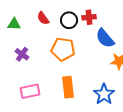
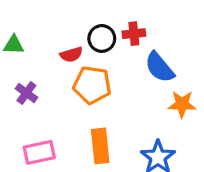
red semicircle: (43, 18) -> (71, 55), moved, turned -72

